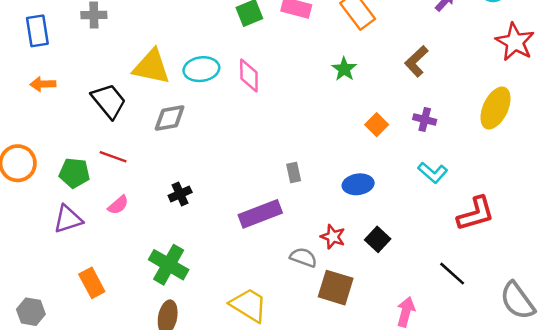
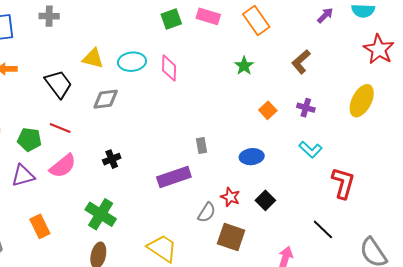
yellow triangle: (152, 67) -> (93, 58), size x0.7
pink semicircle: (118, 205) -> (63, 166), size x1.6
red L-shape: (476, 214) -> (343, 183), turned -60
gray semicircle: (303, 257) -> (207, 212), turned 100

